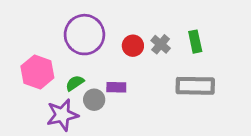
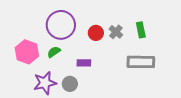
green semicircle: (75, 83) -> (54, 52), moved
gray circle: (94, 100) -> (70, 84), moved

